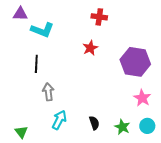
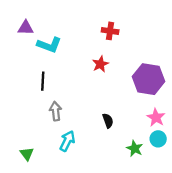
black semicircle: (94, 123) -> (108, 121), moved
cyan circle: (147, 126) -> (158, 139), moved

